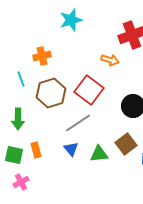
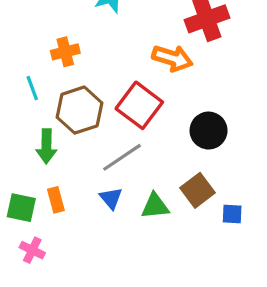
orange arrow: (110, 60) -> (172, 58), size x1.4
green arrow: (18, 119) -> (46, 146), moved
pink cross: (21, 182) -> (32, 250), turned -35

